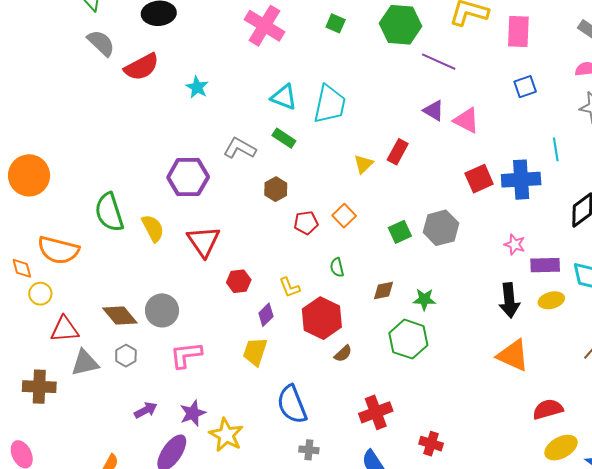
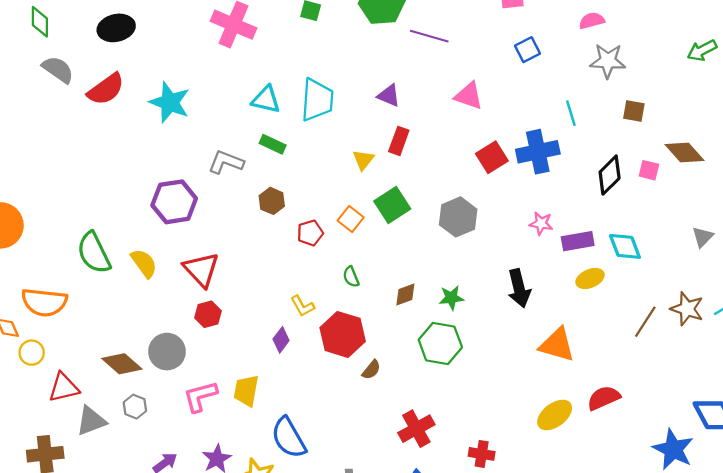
cyan star: (197, 87) -> (170, 102), size x1.6
purple triangle: (434, 111) -> (389, 96), moved
green square: (400, 232) -> (392, 205), moved, size x1.4
red hexagon: (239, 281) -> (208, 314), moved
black arrow: (509, 300) -> (519, 288), moved
yellow trapezoid: (255, 352) -> (246, 391), moved
blue semicircle: (292, 404) -> (289, 438), moved
yellow ellipse: (561, 448) -> (555, 415), moved

